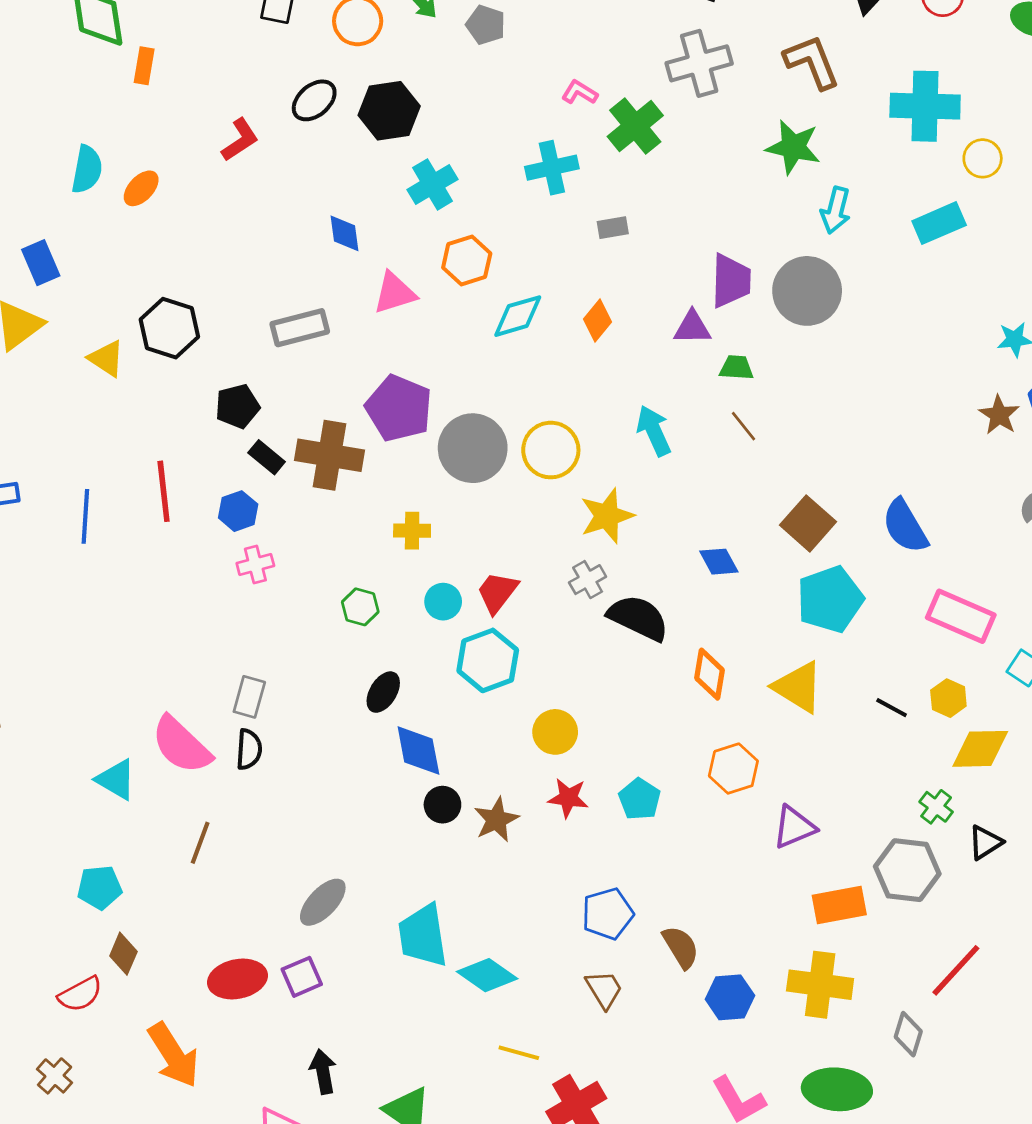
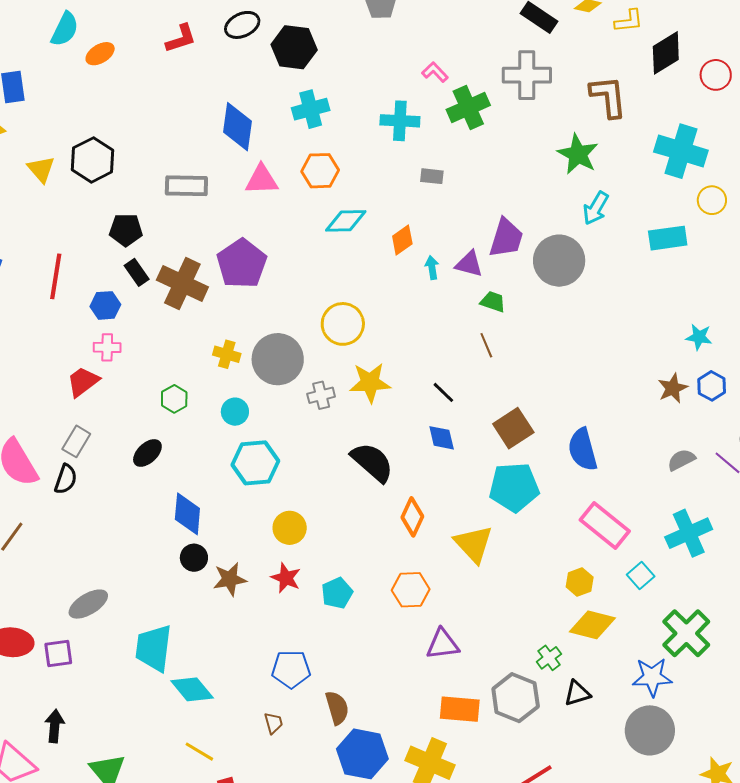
blue diamond: (344, 233) -> (237, 127), size x1.6
cyan arrow: (654, 431) -> (432, 268), moved, size x0.6
gray circle: (473, 448) -> (278, 359), moved
gray cross: (588, 580) -> (321, 395), moved
red trapezoid: (497, 592) -> (83, 382), moved
black ellipse: (383, 692) -> (147, 453), moved
black line: (892, 708) -> (443, 392), moved
brown trapezoid: (604, 989) -> (273, 723), size x0.7
blue hexagon: (730, 997) -> (362, 754), size x1.4

